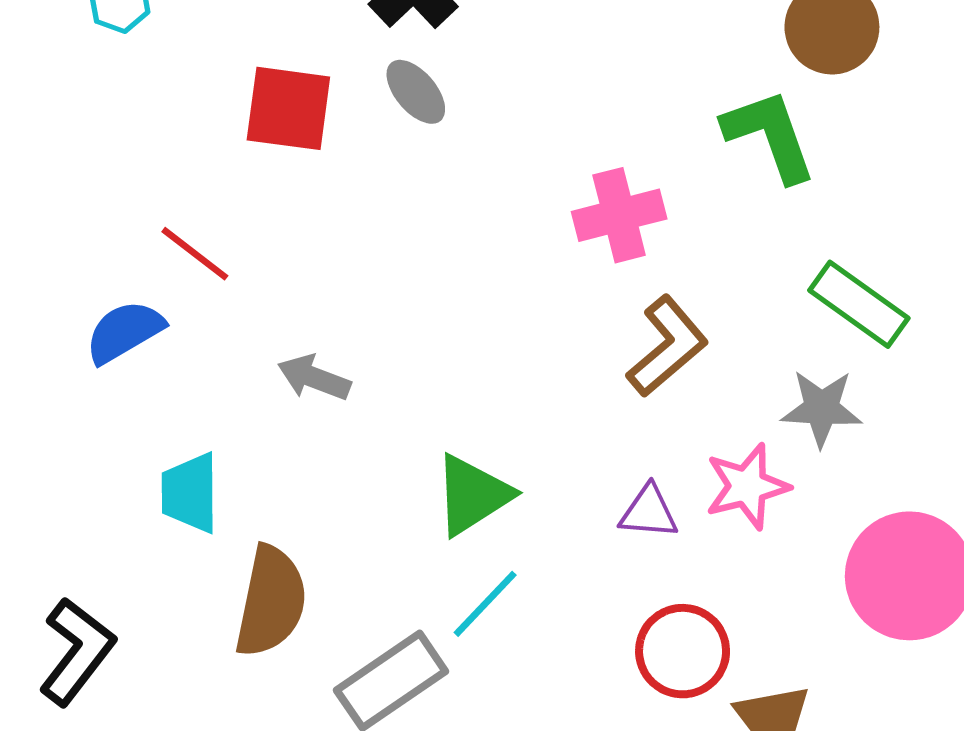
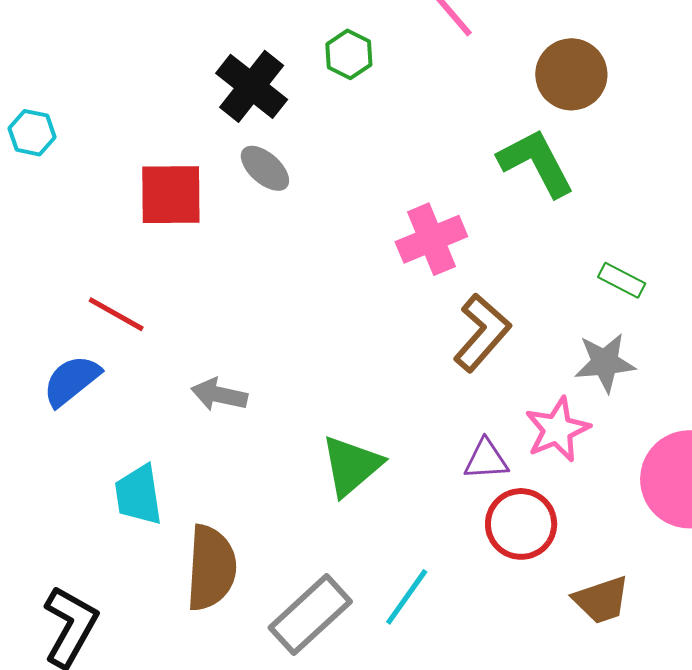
green rectangle: (859, 304) -> (622, 280), size x0.6
cyan line: (485, 604) -> (407, 597), moved
red circle: (683, 651) -> (521, 524), moved

